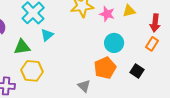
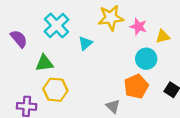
yellow triangle: (129, 11) -> (163, 37), moved
cyan triangle: (47, 35) -> (85, 43), moved

